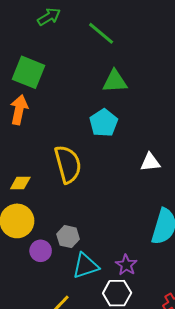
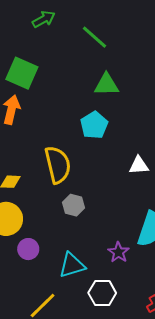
gray hexagon: (68, 237) -> (73, 205), moved
purple star: (126, 265) -> (118, 252), moved

